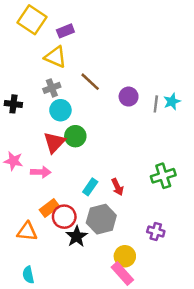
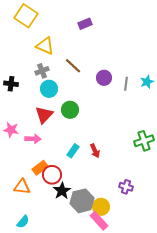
purple rectangle: (65, 31) -> (85, 24), moved
cyan star: (172, 102) -> (147, 82), moved
green circle: (75, 136) -> (70, 110), moved
green cross: (163, 176) -> (144, 141), moved
gray hexagon: (101, 219) -> (82, 201), moved
cyan semicircle: (28, 275) -> (23, 222), turned -128

